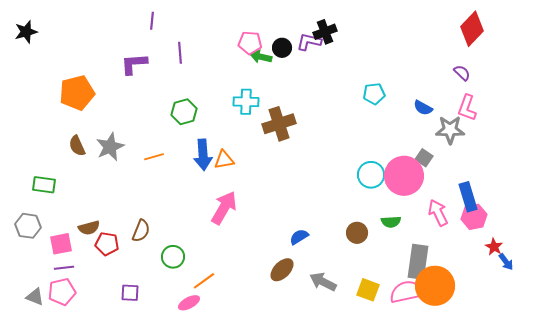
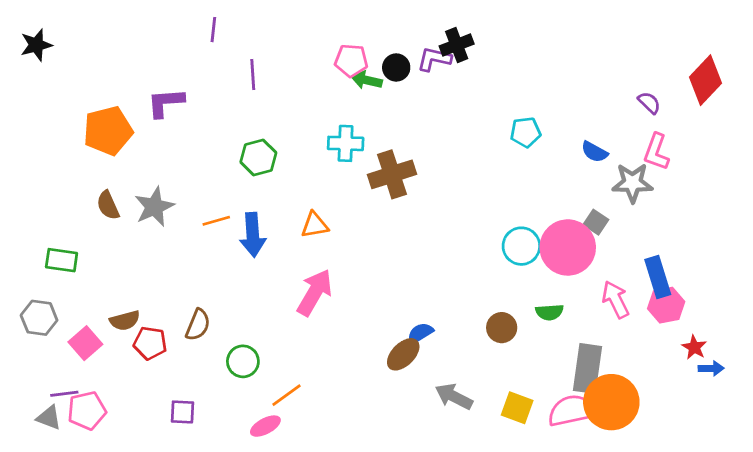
red diamond: (472, 29) -> (706, 80), moved
purple L-shape: (134, 64) -> (166, 103), moved
blue arrow: (203, 155) -> (253, 235), moved
pink square: (61, 244) -> (85, 343), turned -30
blue arrow: (506, 262) -> (711, 368), turned -54
purple line: (64, 268) -> (64, 394), moved
brown ellipse: (282, 270) -> (403, 354), moved

